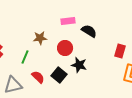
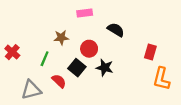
pink rectangle: (68, 21) -> (85, 13), moved
black square: (59, 75) -> (77, 68), moved

